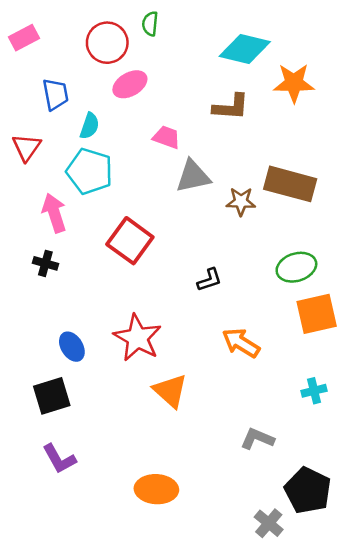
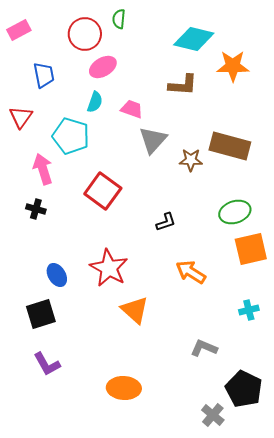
cyan semicircle: (90, 126) -> (95, 102), moved
gray triangle: (193, 176) -> (153, 140), turned -36

